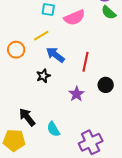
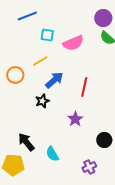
blue arrow: (55, 55) -> (54, 80), turned 102
black circle: (106, 85) -> (104, 140), moved
purple cross: (91, 142) -> (89, 167), size x0.6

